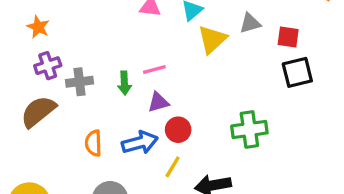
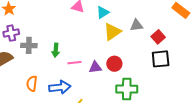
red square: (288, 37) -> (158, 37), turned 32
pink line: (154, 69) -> (74, 63), moved
purple triangle: (158, 102) -> (95, 67), moved
red circle: (178, 130) -> (114, 64), moved

